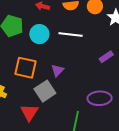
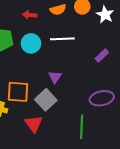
orange square: (26, 68) -> (18, 92), moved

